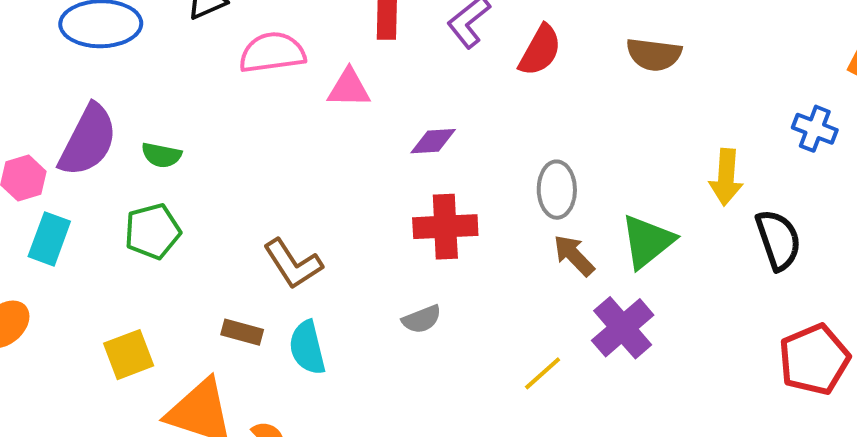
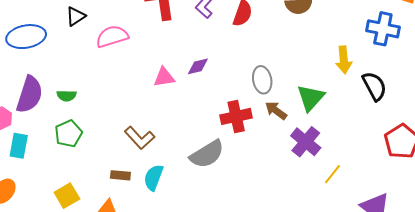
pink triangle: (349, 88) -> (164, 77), moved
blue cross: (815, 129) -> (383, 29), size x1.5
red cross: (445, 227) -> (236, 116), moved
gray semicircle: (422, 319) -> (207, 154), size x1.8
cyan semicircle: (307, 348) -> (154, 177), turned 44
yellow line: (543, 373) -> (333, 174), moved

